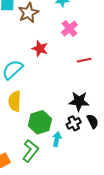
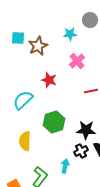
yellow semicircle: (15, 101) -> (25, 141), moved
green hexagon: (40, 122) -> (54, 122), moved

